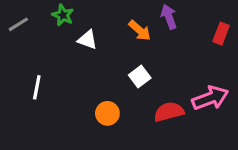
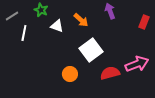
orange arrow: (140, 30) -> (81, 20), moved
white square: (140, 77) -> (91, 50), size x1.6
white line: (37, 87) -> (24, 33), moved

